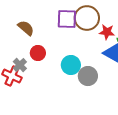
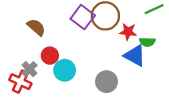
purple square: (67, 19) -> (83, 17), turned 35
cyan circle: (71, 65) -> (65, 70), moved

